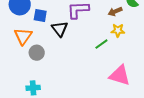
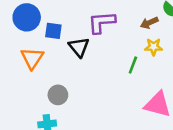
green line: (101, 44) -> (133, 65), turned -32
gray circle: (37, 53) -> (58, 95), moved

